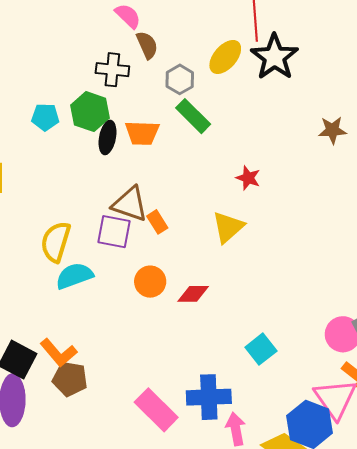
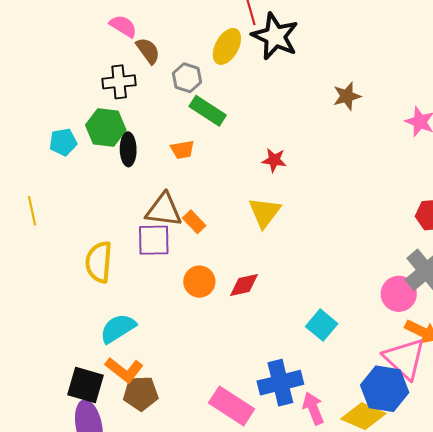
orange trapezoid: (142, 133) -> (182, 150), moved, size x0.7
cyan semicircle: (74, 276) -> (118, 328), moved

